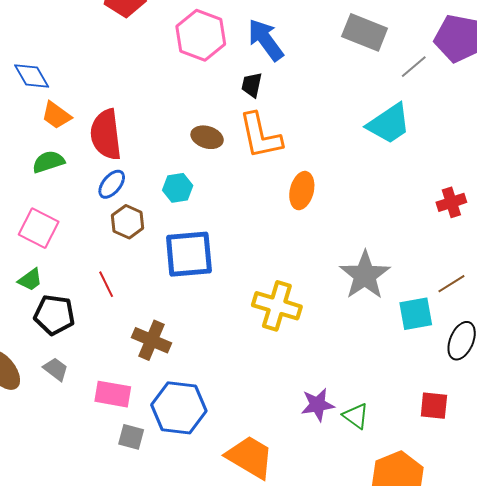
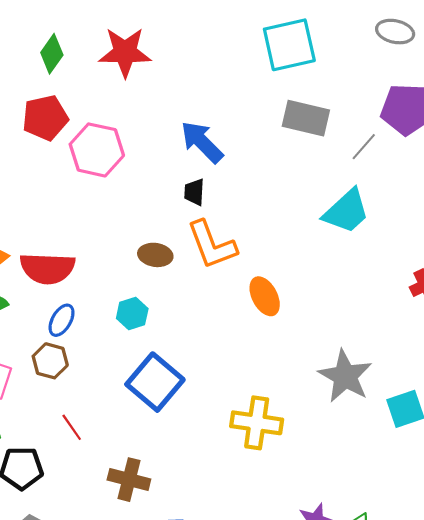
pink hexagon: (201, 35) -> (97, 150), moved
red semicircle: (106, 135) -> (47, 268), turned -72
orange ellipse: (302, 191) -> (265, 296), turned -33
brown hexagon: (128, 222) -> (50, 361), moved
blue square: (189, 254) -> (155, 382), turned -36

